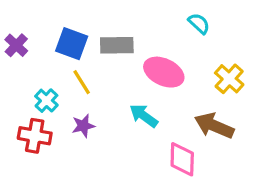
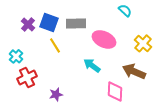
purple cross: (16, 45) -> (28, 24), moved
cyan cross: (46, 101) -> (16, 56), moved
purple star: (83, 126) -> (56, 94), moved
red cross: (35, 136) -> (27, 77), turned -36

